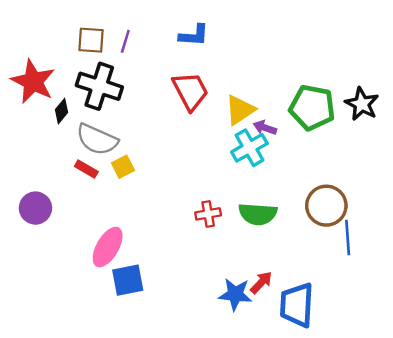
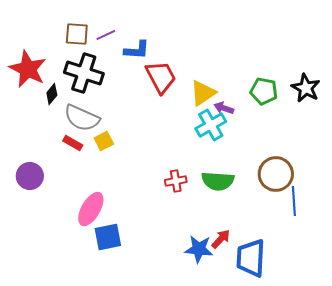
blue L-shape: (194, 35) -> (137, 50), moved
purple line: (125, 41) -> (106, 35), turned 48
green pentagon: (312, 108) -> (264, 91), size x0.7

